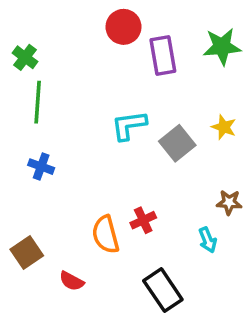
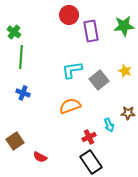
red cross: (143, 220) -> (89, 137), moved
orange semicircle: (106, 235) -> (70, 106), moved, turned 85
cyan arrow: (208, 240) -> (109, 125), moved

